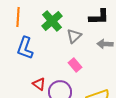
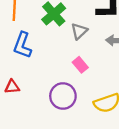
red triangle: (39, 84) -> (12, 87), moved, turned -40

